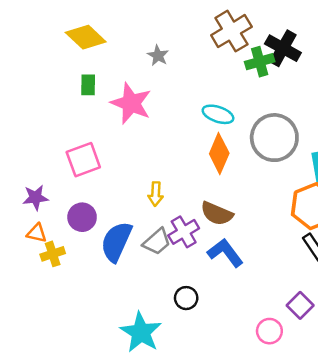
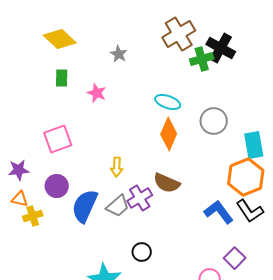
pink star: (131, 103) -> (97, 93), size x0.6
gray circle: (274, 138) -> (214, 121), size x0.7
blue L-shape: (225, 253) -> (219, 212), moved

